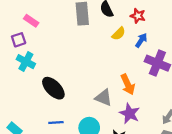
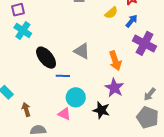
gray triangle: (103, 98) -> (82, 51), moved
blue line: (56, 123) -> (63, 76), moved

